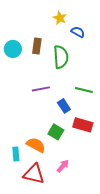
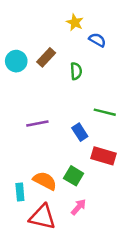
brown rectangle: (37, 46) -> (46, 57), turned 35
green semicircle: (61, 57) -> (76, 71), size x0.6
purple line: (41, 89) -> (37, 123), moved
green square: (56, 132) -> (74, 176), moved

